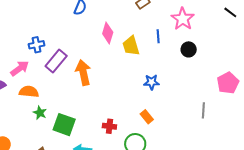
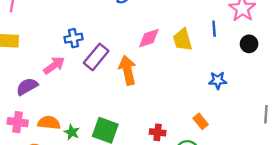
pink diamond: (108, 33) -> (149, 38), moved, turned 55
blue star: (151, 82) -> (218, 80), moved
orange semicircle: (29, 92) -> (49, 123), moved
green star: (40, 113) -> (72, 132), moved

